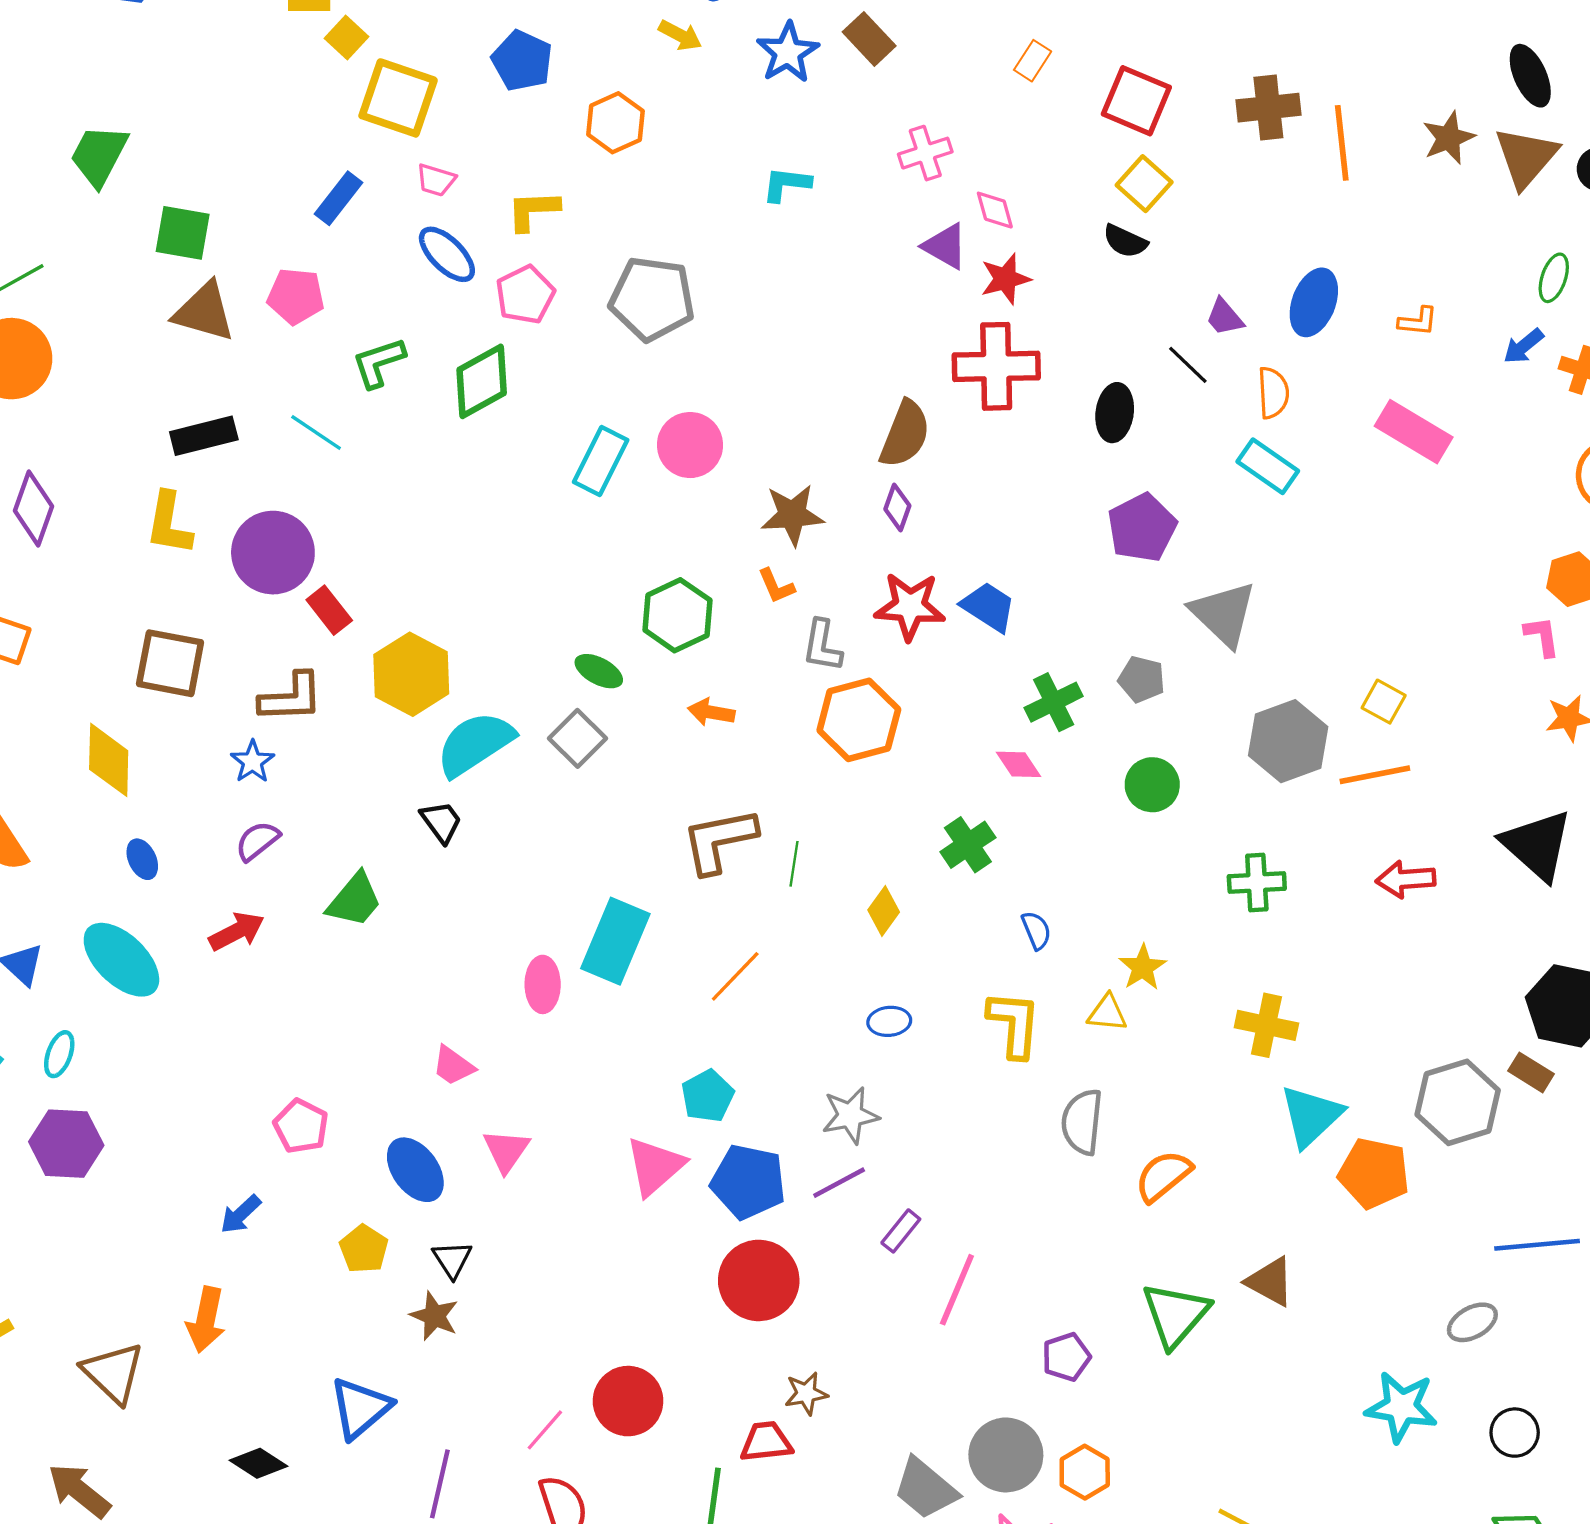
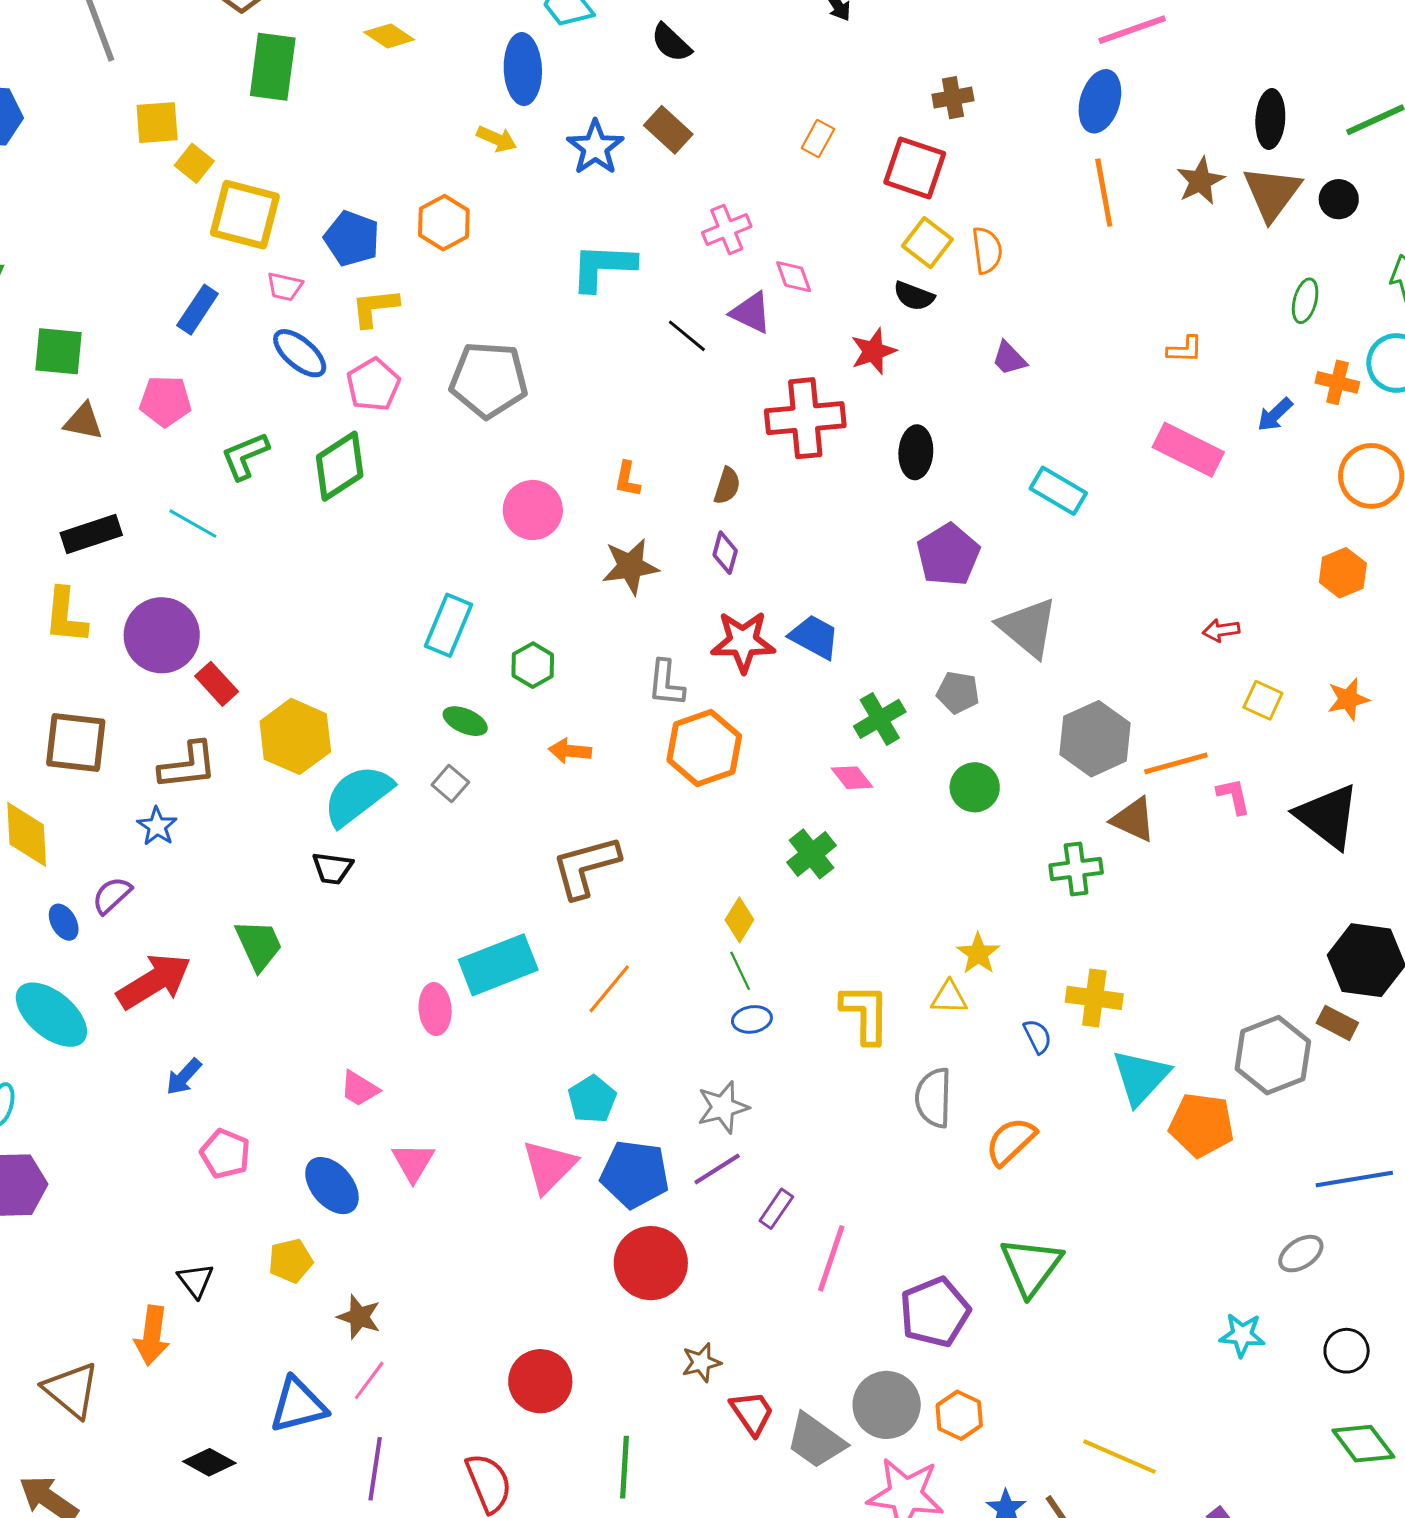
blue pentagon: (522, 61) -> (352, 238), moved
black ellipse: (1530, 76) -> (1270, 119), turned 32
brown cross: (1268, 108) -> (953, 98), moved, size x0.7
cyan L-shape: (786, 184) -> (603, 267), size x1.5
red star: (1005, 279) -> (873, 351), moved
blue ellipse: (1314, 302) -> (1100, 101), moved
brown triangle: (204, 312) -> (83, 421), size x0.7
blue arrow: (1523, 346) -> (1275, 415), moved
black line: (1188, 365) -> (687, 336), moved
orange semicircle: (1273, 393) -> (987, 250), moved
brown semicircle: (905, 434) -> (727, 486), size x0.6
cyan rectangle: (601, 461) -> (448, 625), moved
orange L-shape: (776, 586) -> (627, 479), moved, turned 39
green hexagon: (677, 615) -> (533, 665), size x0.7
pink L-shape: (1542, 636) -> (1234, 796), moved
yellow square: (1384, 702) -> (1263, 700), moved
gray square: (577, 738) -> (450, 783), size x0.7
black trapezoid: (441, 822) -> (332, 868), turned 138
purple semicircle: (257, 841) -> (112, 895), moved
green line: (794, 864) -> (740, 971), moved, turned -30
red arrow: (1406, 879) -> (1221, 630), moved, size x0.7
green trapezoid: (354, 900) -> (259, 945), turned -60
blue semicircle: (1036, 930) -> (1037, 1036), moved
red arrow: (237, 931) -> (154, 981), size x1.5
cyan rectangle: (615, 941) -> (498, 965), turned 50
blue arrow: (241, 1214) -> (184, 1077), moved
yellow pentagon: (364, 1249) -> (291, 1261), turned 30
black triangle: (452, 1259) -> (196, 1280), moved
brown triangle: (1270, 1282) -> (1133, 820), moved
purple pentagon: (1066, 1357) -> (935, 1312), size x1.6
cyan star: (1401, 1407) -> (1242, 1335), size x0.7
blue triangle: (360, 1408) -> (298, 1405), turned 30
pink line: (545, 1430) -> (369, 1380), moved
red trapezoid: (766, 1442) -> (752, 1413), moved, turned 66

